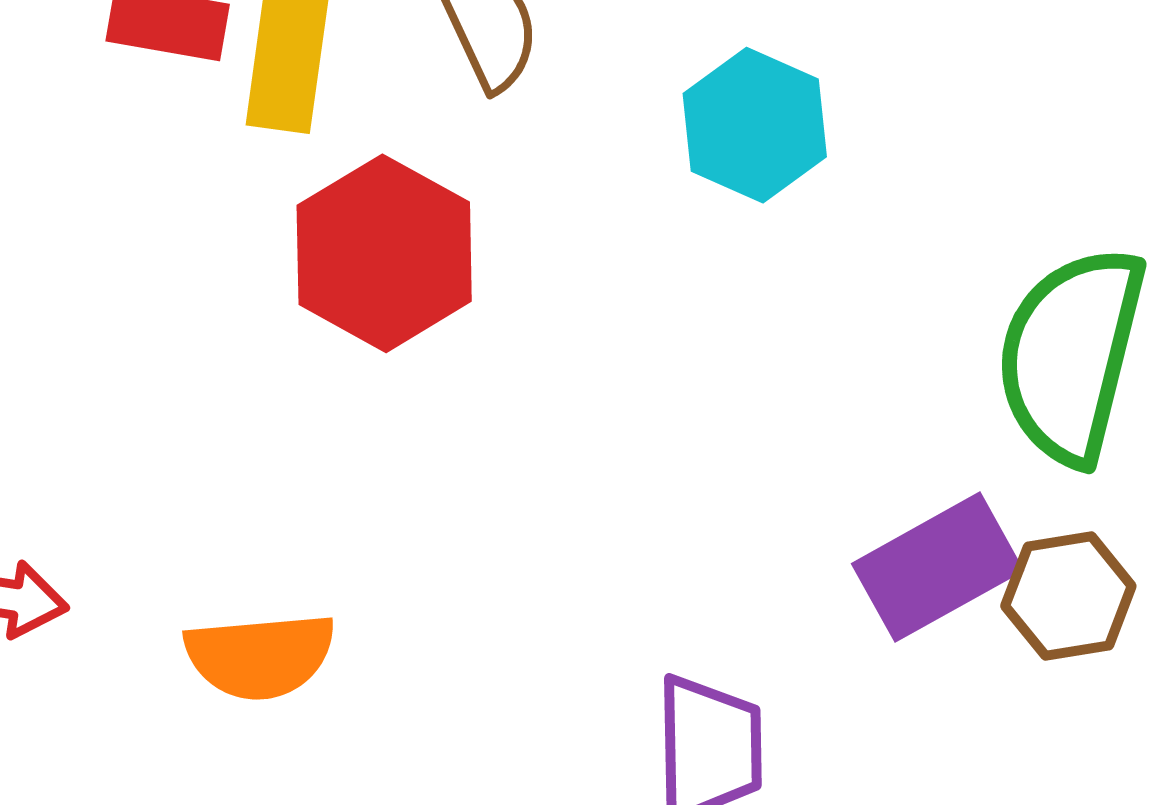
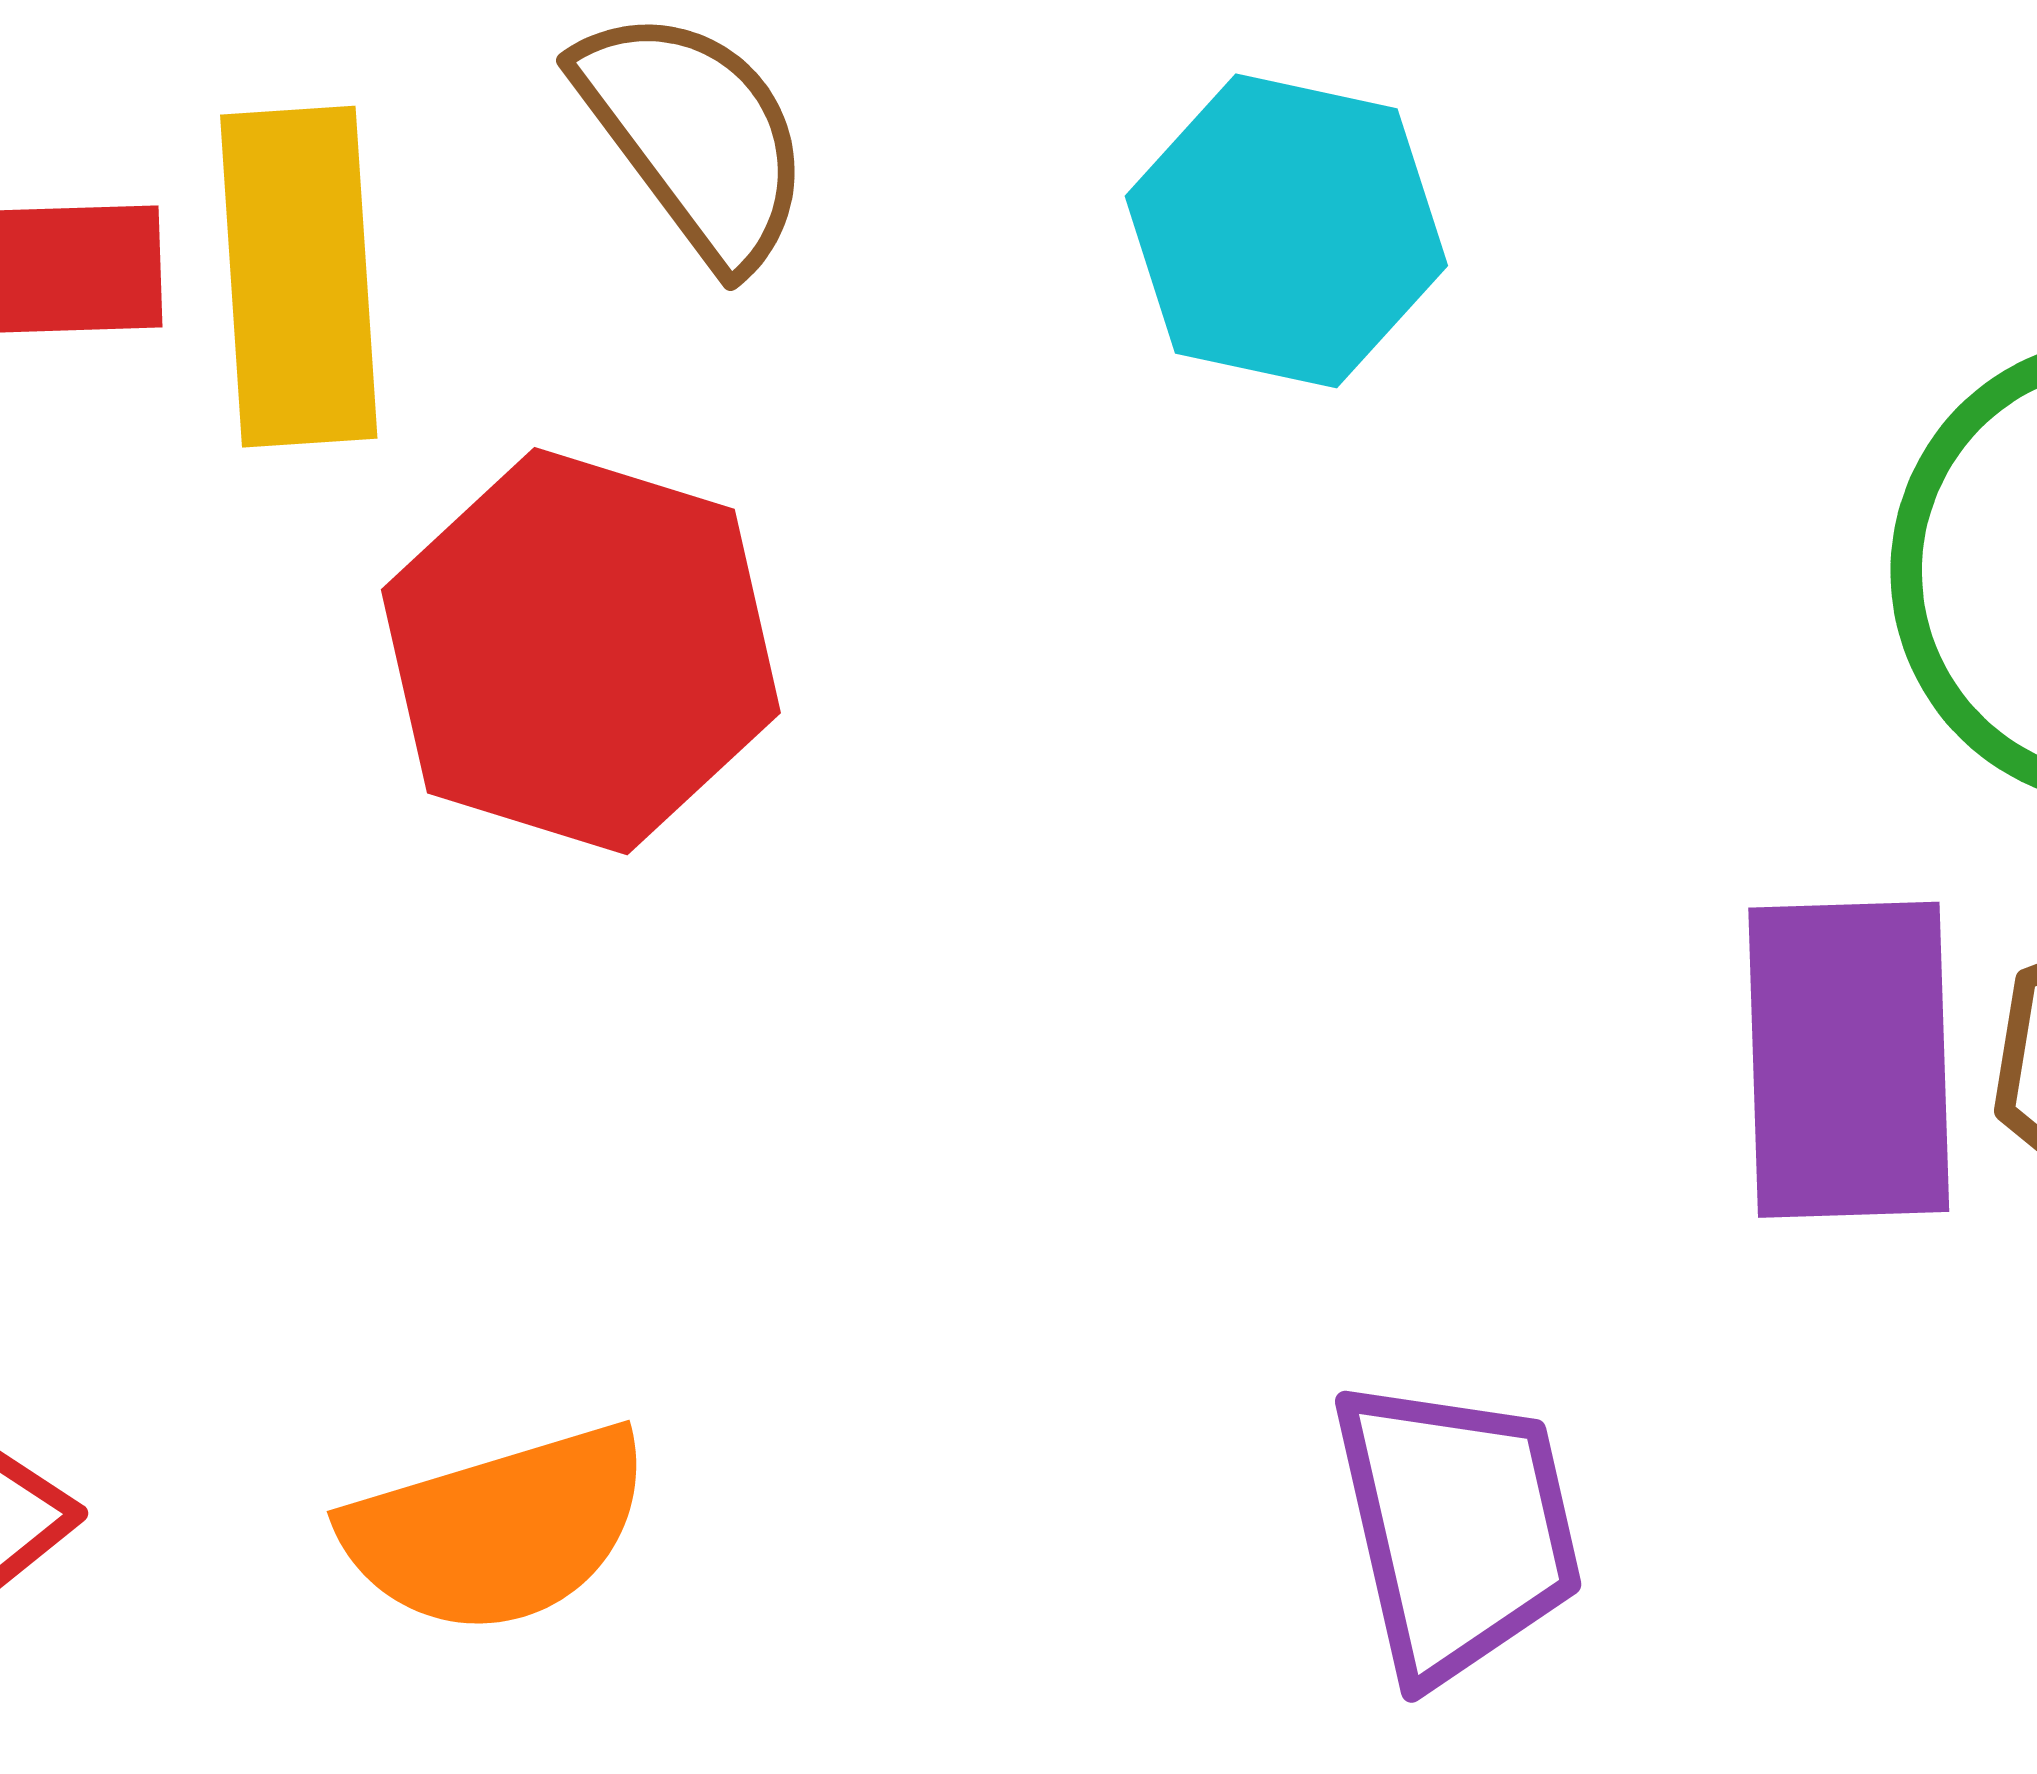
purple rectangle: (937, 567) -> (1849, 1060), turned -51

